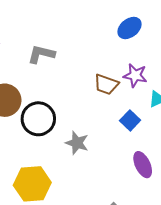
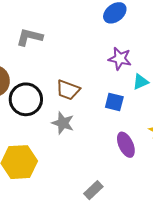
brown trapezoid: (106, 84) -> (68, 90), moved
blue square: (130, 120) -> (114, 102), turned -30

